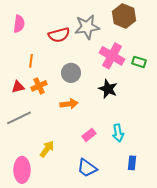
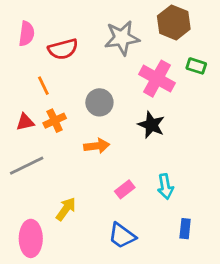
red semicircle: (59, 35) -> (63, 49), moved
orange line: (31, 61) -> (43, 86), turned -32
green rectangle: (139, 62) -> (196, 66), moved

